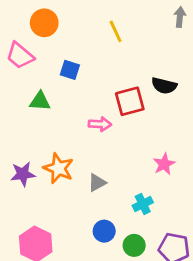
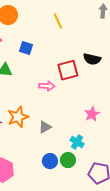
orange star: (58, 168) -> (18, 117), turned 30
cyan cross: (143, 204) -> (77, 142), turned -32
green circle: (134, 245) -> (68, 160), moved

